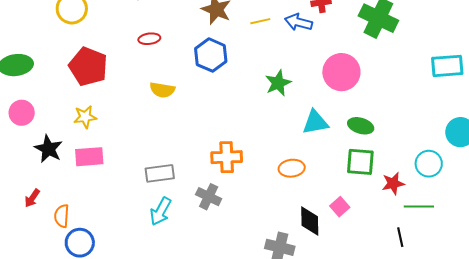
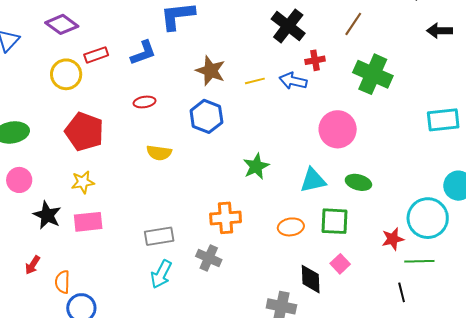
green star: (278, 83) -> (256, 166), moved
green square: (360, 162) -> (334, 221), moved
cyan circle: (429, 164) -> (428, 218), size x1.5

